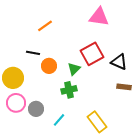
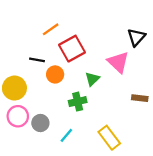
pink triangle: (99, 17) -> (118, 62), moved, turned 35
red square: (92, 54) -> (72, 49), moved
black triangle: (119, 62) -> (136, 37), moved, turned 48
green triangle: (74, 69) -> (92, 79), moved

